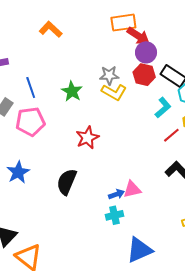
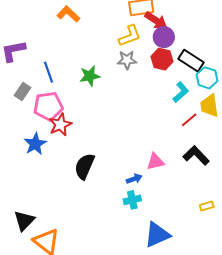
green star: (72, 91) -> (90, 76), turned 30
yellow L-shape: (114, 92) -> (130, 36), moved, turned -50
red star: (87, 138) -> (60, 125), moved
blue star: (18, 172) -> (35, 144), moved
pink triangle: (132, 189) -> (155, 162), moved

